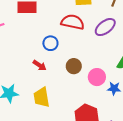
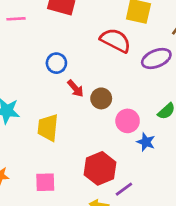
blue circle: (50, 43) -> (56, 63), moved
red arrow: (40, 65) -> (75, 88), moved

